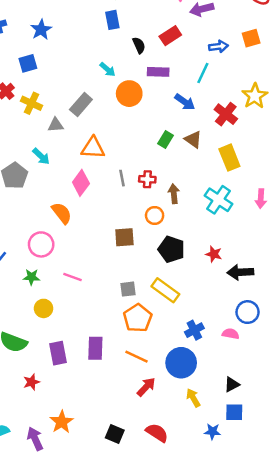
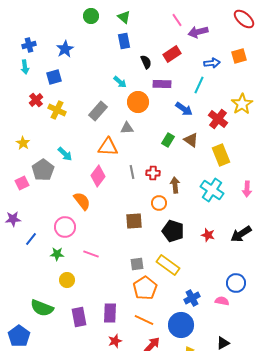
gray triangle: (56, 125) -> (127, 128), moved
black arrow: (240, 272) -> (241, 234), moved, turned -30
red star: (31, 382) -> (115, 341), moved

